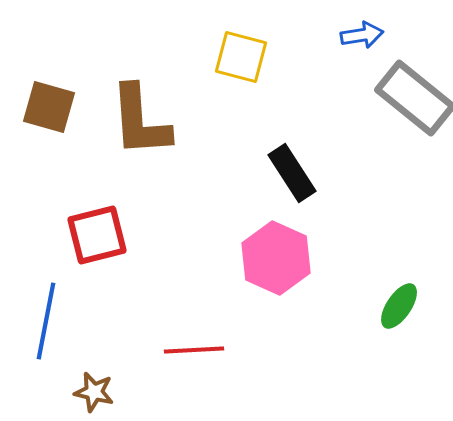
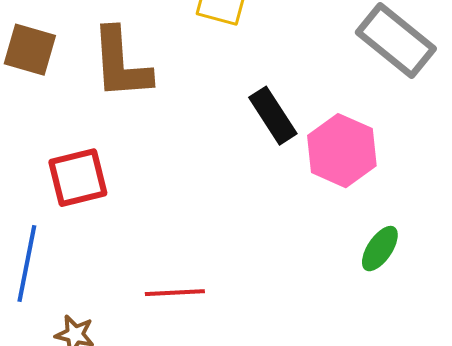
pink hexagon: (276, 258) -> (342, 151), moved

